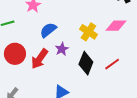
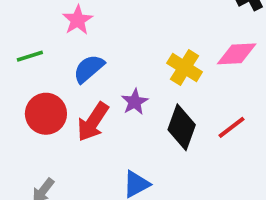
blue semicircle: (48, 30) -> (89, 69), moved

